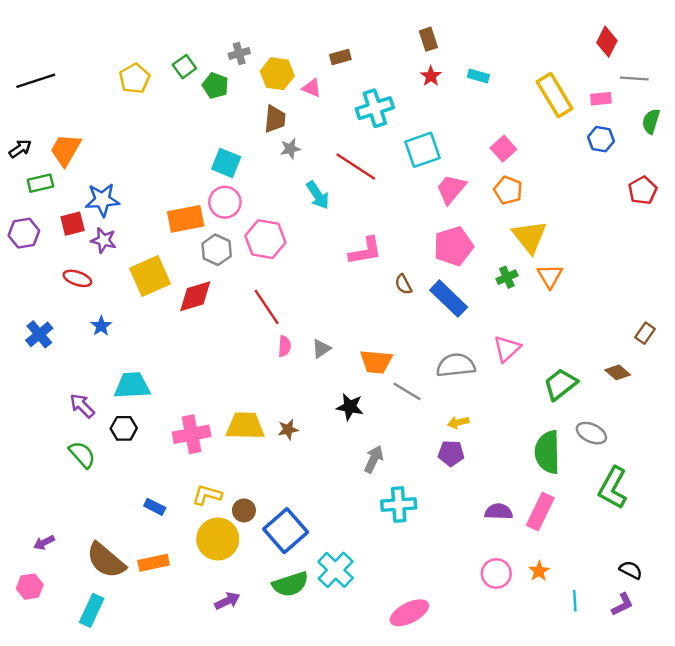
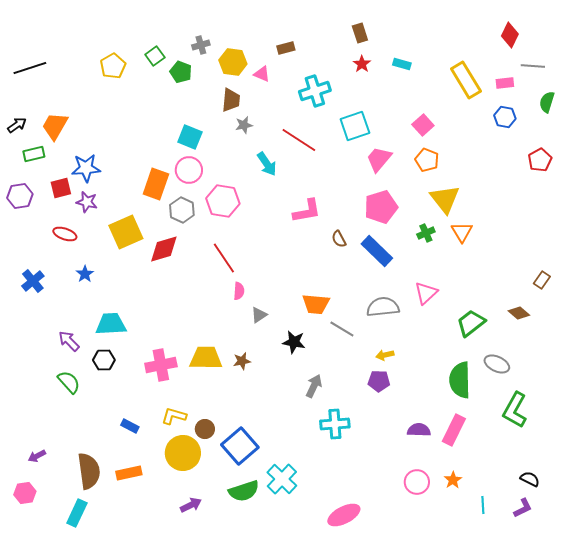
orange rectangle: (186, 219) -> (156, 184), turned -60
gray triangle: (321, 349) -> (259, 315), moved
brown semicircle: (106, 560) -> (89, 471), turned -138

